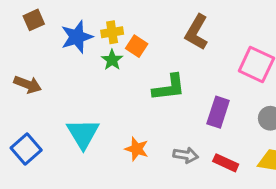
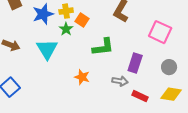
cyan triangle: (83, 134) -> (47, 49), moved
orange star: (137, 149) -> (82, 77), moved
gray arrow: (186, 155) -> (120, 81), moved

